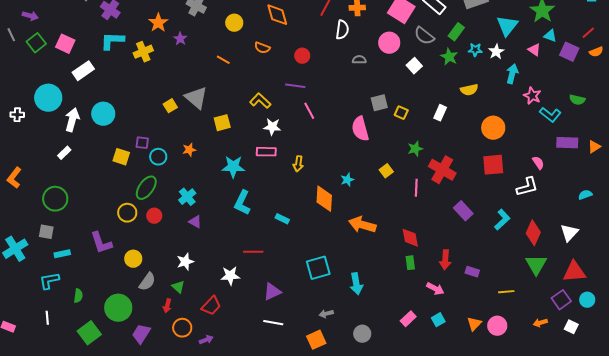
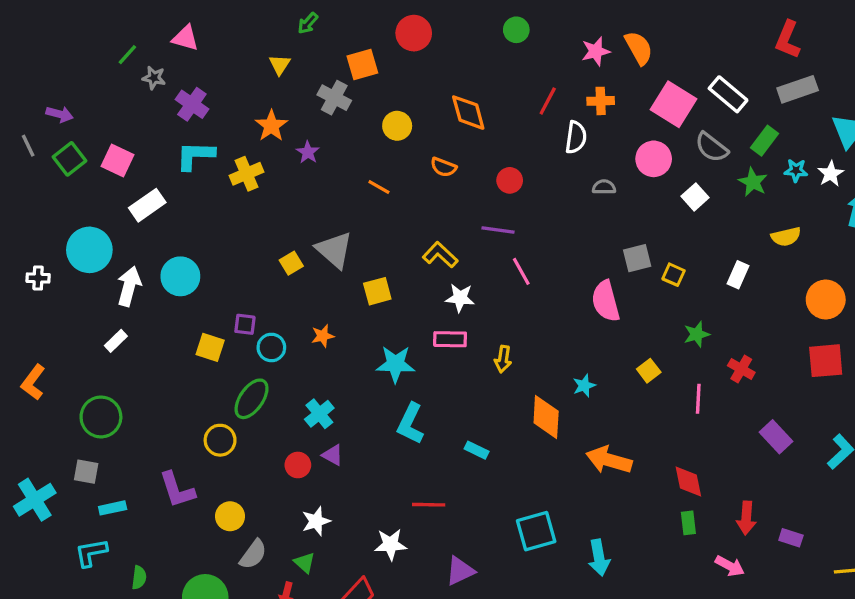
red cross: (442, 170) -> (741, 369), size x0.6
red circle: (154, 216) -> (298, 465), moved

